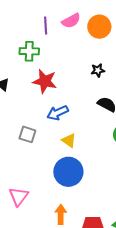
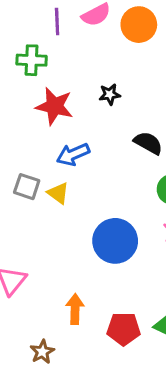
black star: (98, 70) -> (110, 94), moved
yellow triangle: (69, 140) -> (58, 193), moved
blue circle: (68, 172) -> (115, 241), moved

